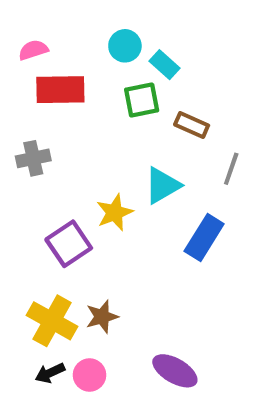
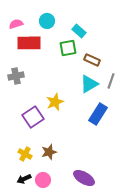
cyan circle: (125, 46) -> (47, 21), moved
cyan triangle: (162, 185) -> (89, 84), moved
yellow cross: (52, 321) -> (25, 154), size x0.6

